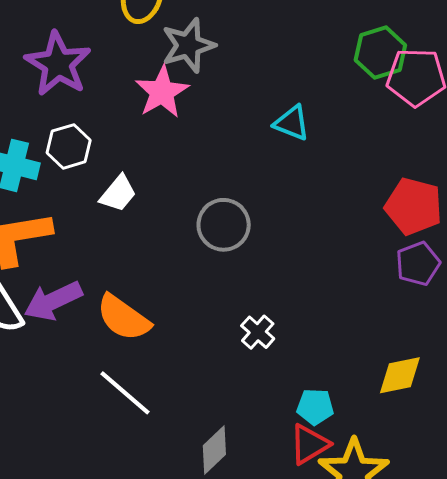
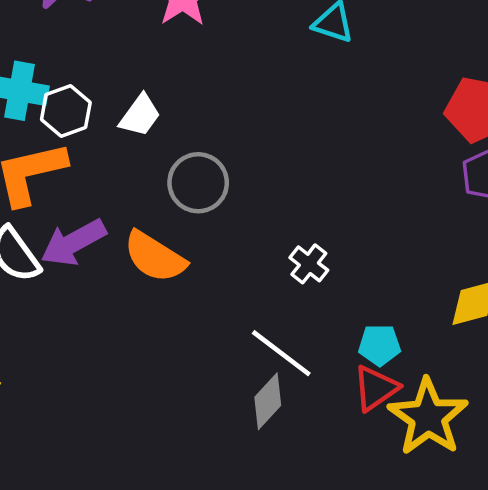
white hexagon: (69, 146) -> (66, 111), moved
gray circle: (224, 225) -> (198, 183), moved
white line: (125, 393) -> (281, 353), moved

